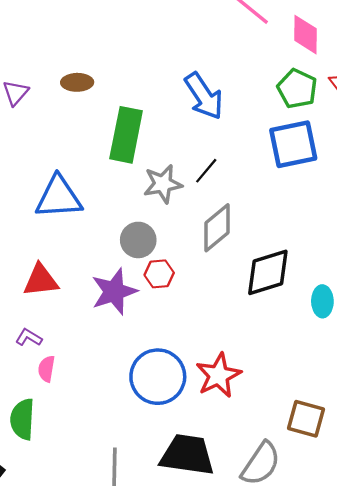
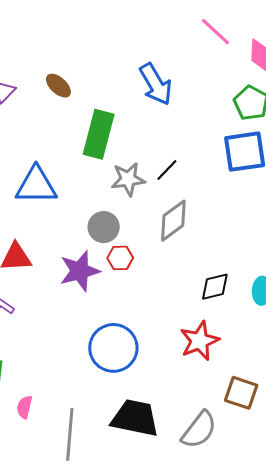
brown ellipse: (77, 82) -> (58, 86), turned 40
blue arrow: (204, 96) -> (156, 84), moved
black diamond: (268, 272) -> (215, 287), moved, size x0.7
pink semicircle: (46, 369) -> (24, 407), moved
red star: (218, 375) -> (199, 341), moved

